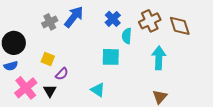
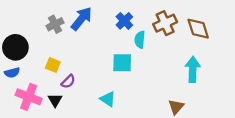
cyan arrow: (159, 58) -> (193, 69), moved
pink cross: (26, 88) -> (29, 97), turned -30

